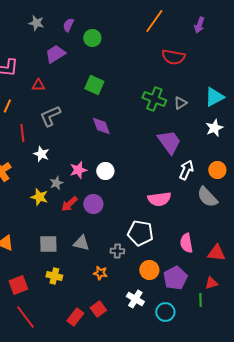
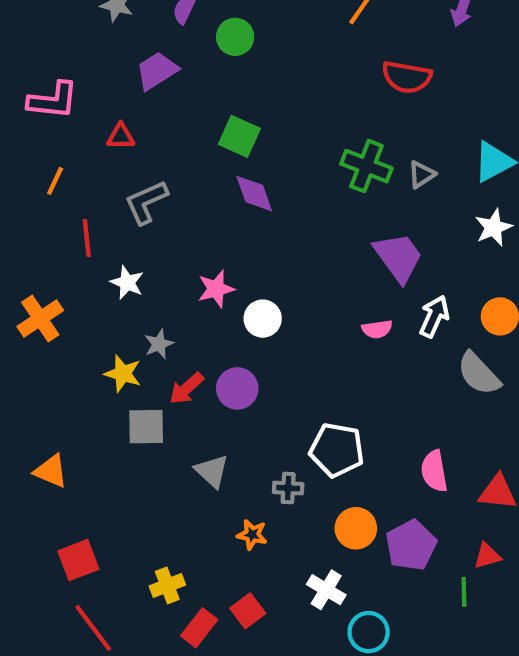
purple diamond: (101, 126) -> (254, 194), moved
pink star: (78, 170) -> (216, 289), moved
pink semicircle: (159, 199) -> (377, 329), moved, size x0.6
gray triangle: (81, 243) -> (212, 471), turned 30
gray square: (48, 244) -> (146, 427), moved
yellow cross: (54, 276) -> (167, 585), moved, turned -35
cyan circle: (165, 312) -> (369, 632), moved

